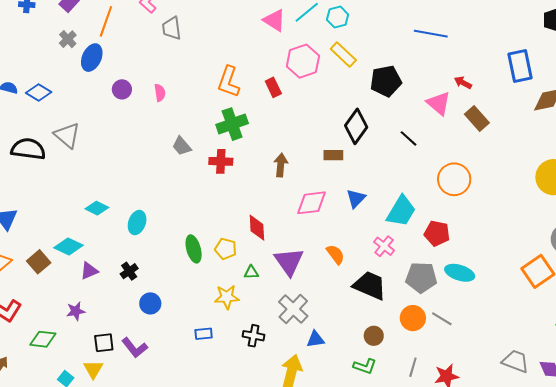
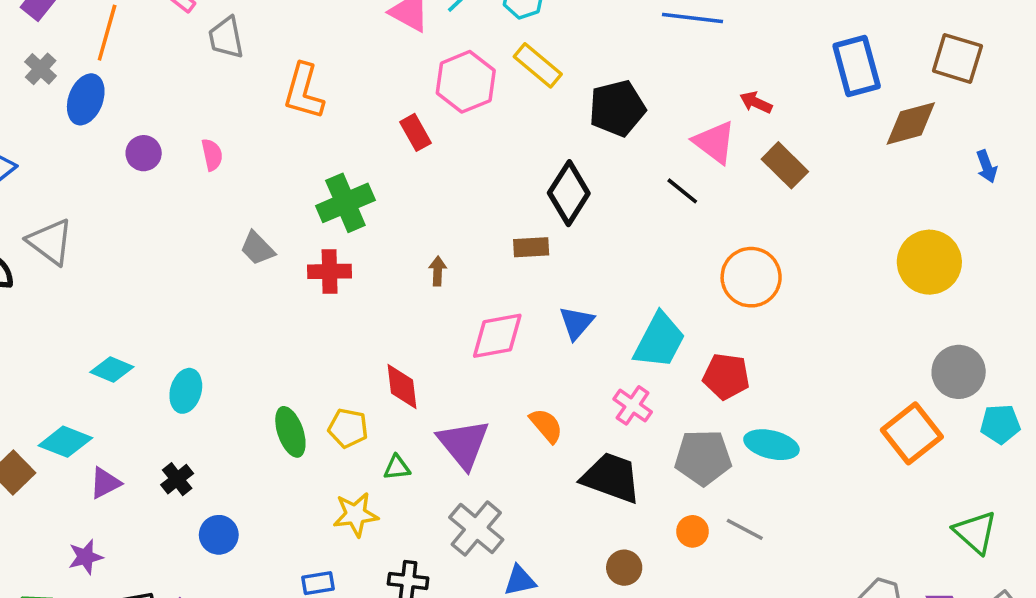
orange L-shape: (229, 82) -> (304, 91), moved
black line: (409, 138) -> (682, 191), moved
brown arrow: (281, 165) -> (438, 271), size x0.7
orange circle: (413, 318) -> (693, 531), size x0.7

